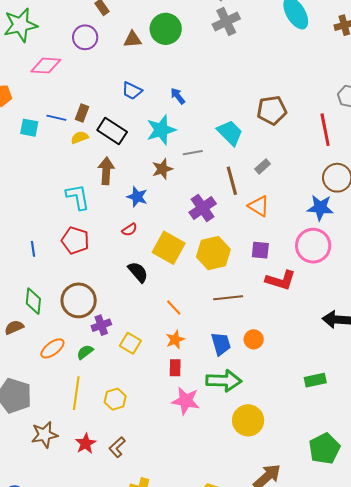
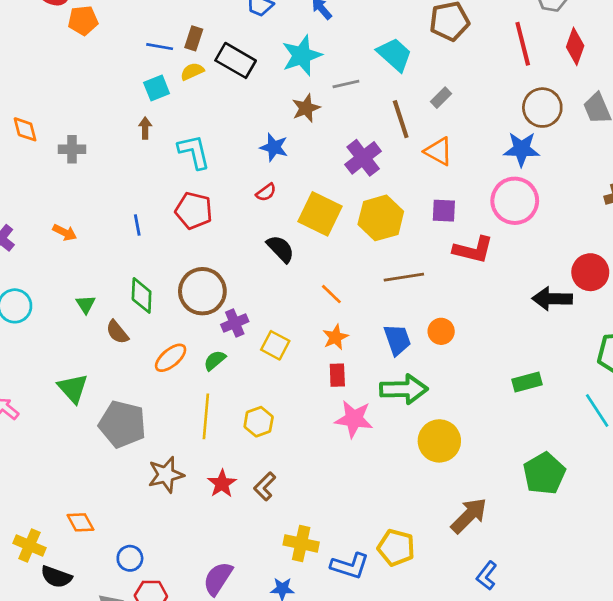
cyan square: (29, 128) -> (157, 88), moved, turned -30
brown arrow: (106, 171) -> (145, 128), moved, size x0.6
brown semicircle: (14, 327) -> (117, 332), turned -102

